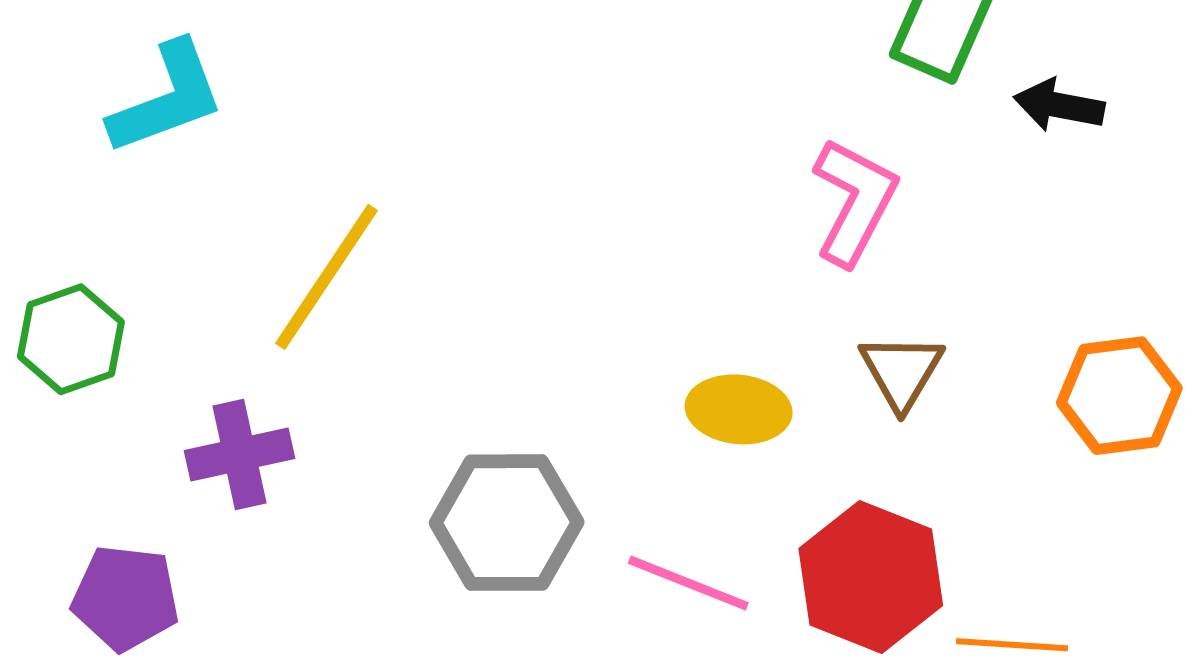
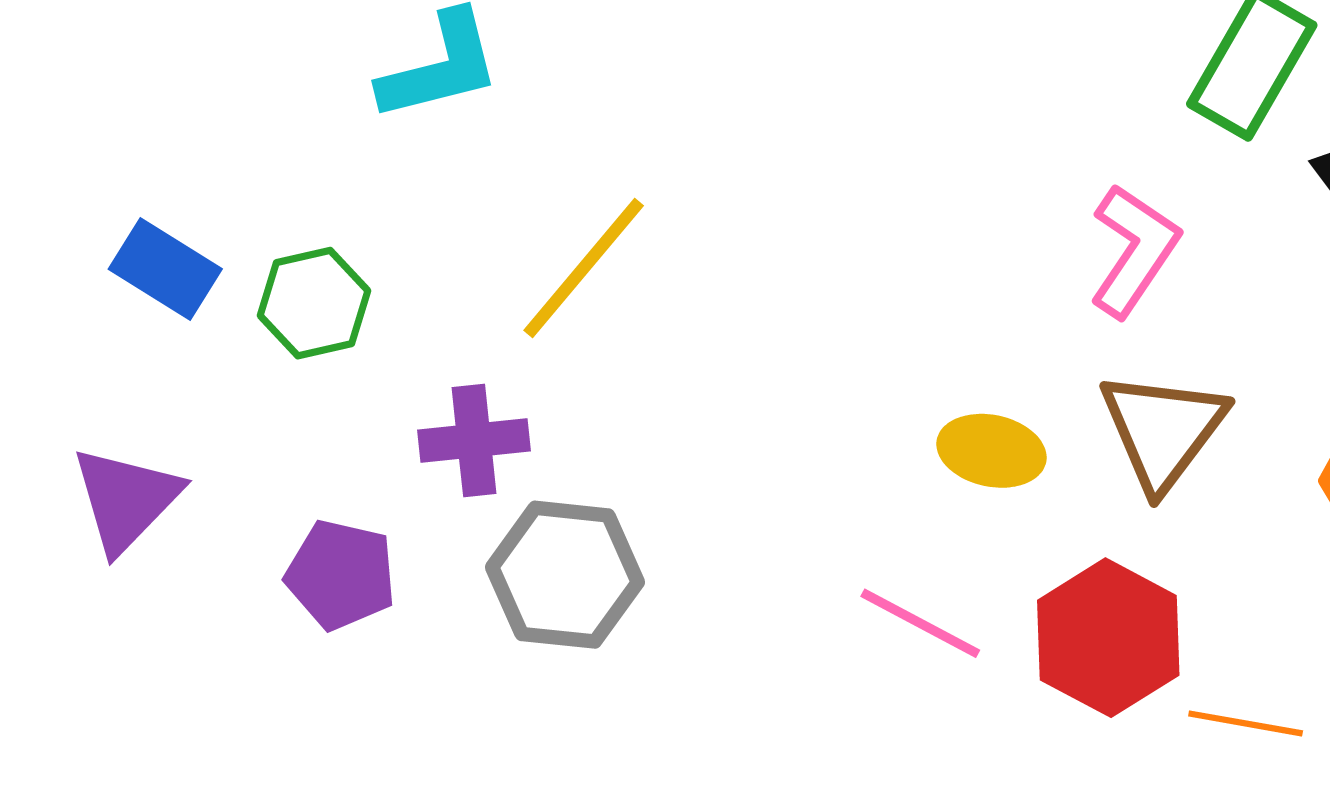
brown triangle: (901, 371) -> (1163, 430), size x1.5
gray hexagon: (507, 523) -> (565, 575), moved

